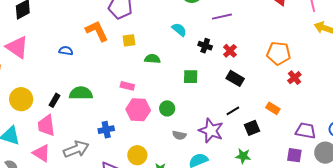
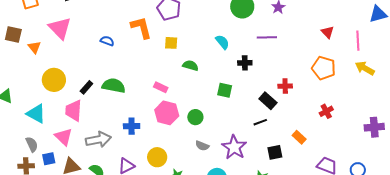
black cross: (205, 46) -> (245, 63), turned -32
red cross: (230, 51) -> (285, 86), moved, turned 32
orange pentagon: (279, 53) -> (324, 68), moved
black line: (233, 111) -> (260, 122), moved

